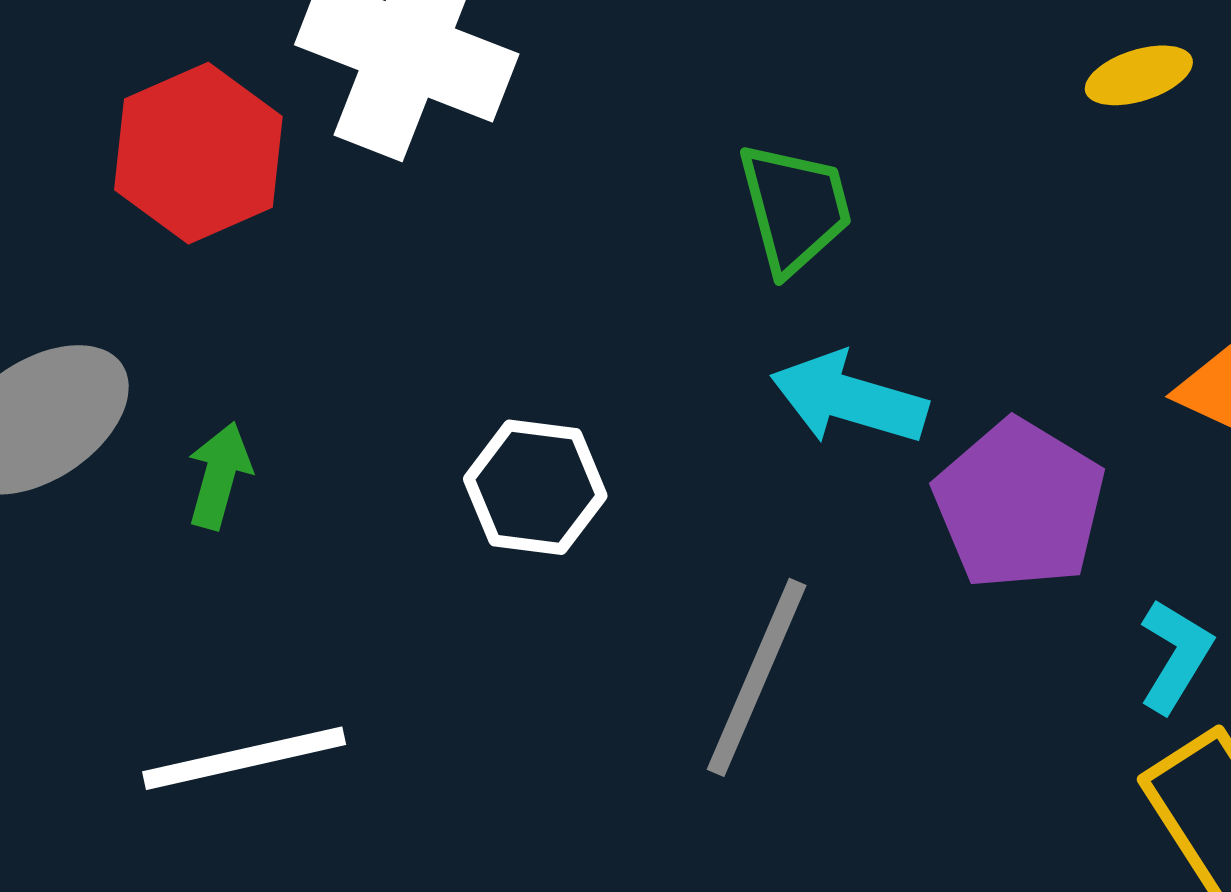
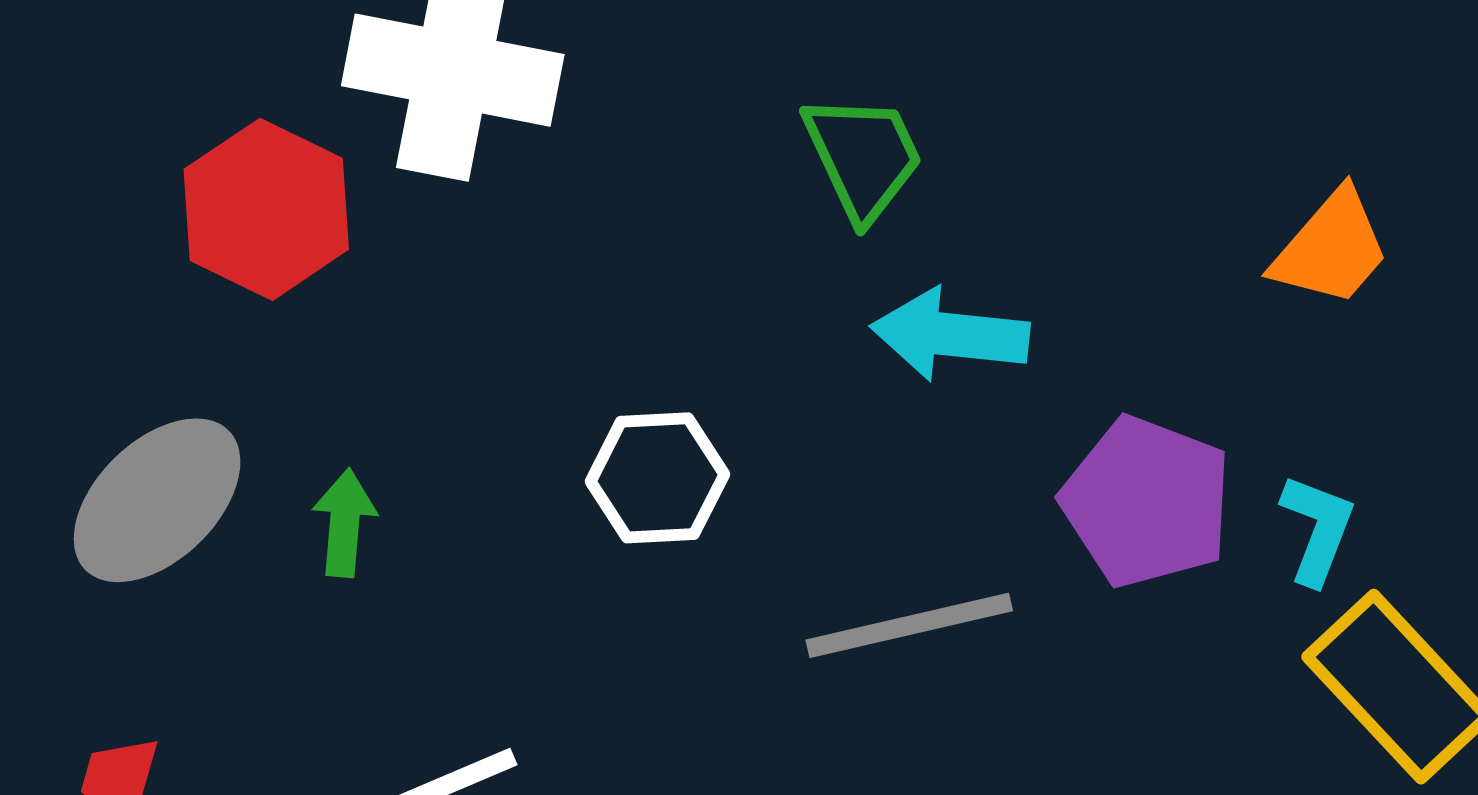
purple pentagon: (1019, 505) -> (1147, 502), moved
gray line: (757, 677) -> (909, 625), turned 64

